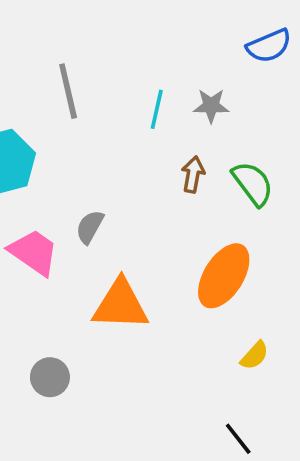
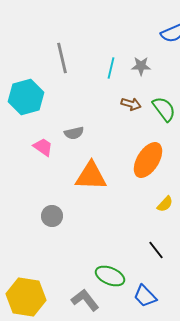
brown arrow: (193, 174) -> (131, 104), turned 96
gray semicircle: (90, 227) -> (74, 133), turned -132
pink trapezoid: (34, 252) -> (43, 147), size x0.7

